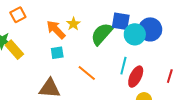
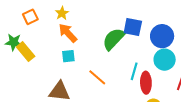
yellow star: (73, 24) -> (62, 13), moved
cyan circle: (135, 34) -> (165, 60), moved
red ellipse: (136, 77) -> (146, 83), turned -30

